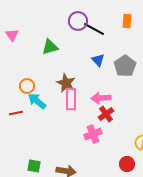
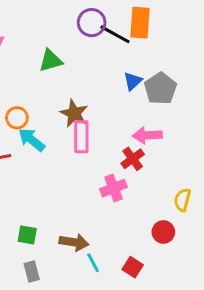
orange rectangle: (127, 21) -> (140, 23), moved, size x1.5
blue triangle: (98, 60) -> (133, 81), moved, turned 32
pink arrow: (101, 98) -> (147, 135), moved

